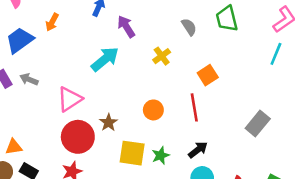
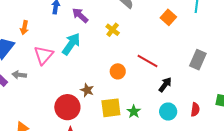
orange square: (208, 75) -> (168, 17), moved
pink triangle: (70, 99) -> (44, 55), moved
red line: (194, 107) -> (148, 61), turned -35
black arrow: (198, 150) -> (165, 85), moved
green star: (161, 155) -> (134, 112), moved

